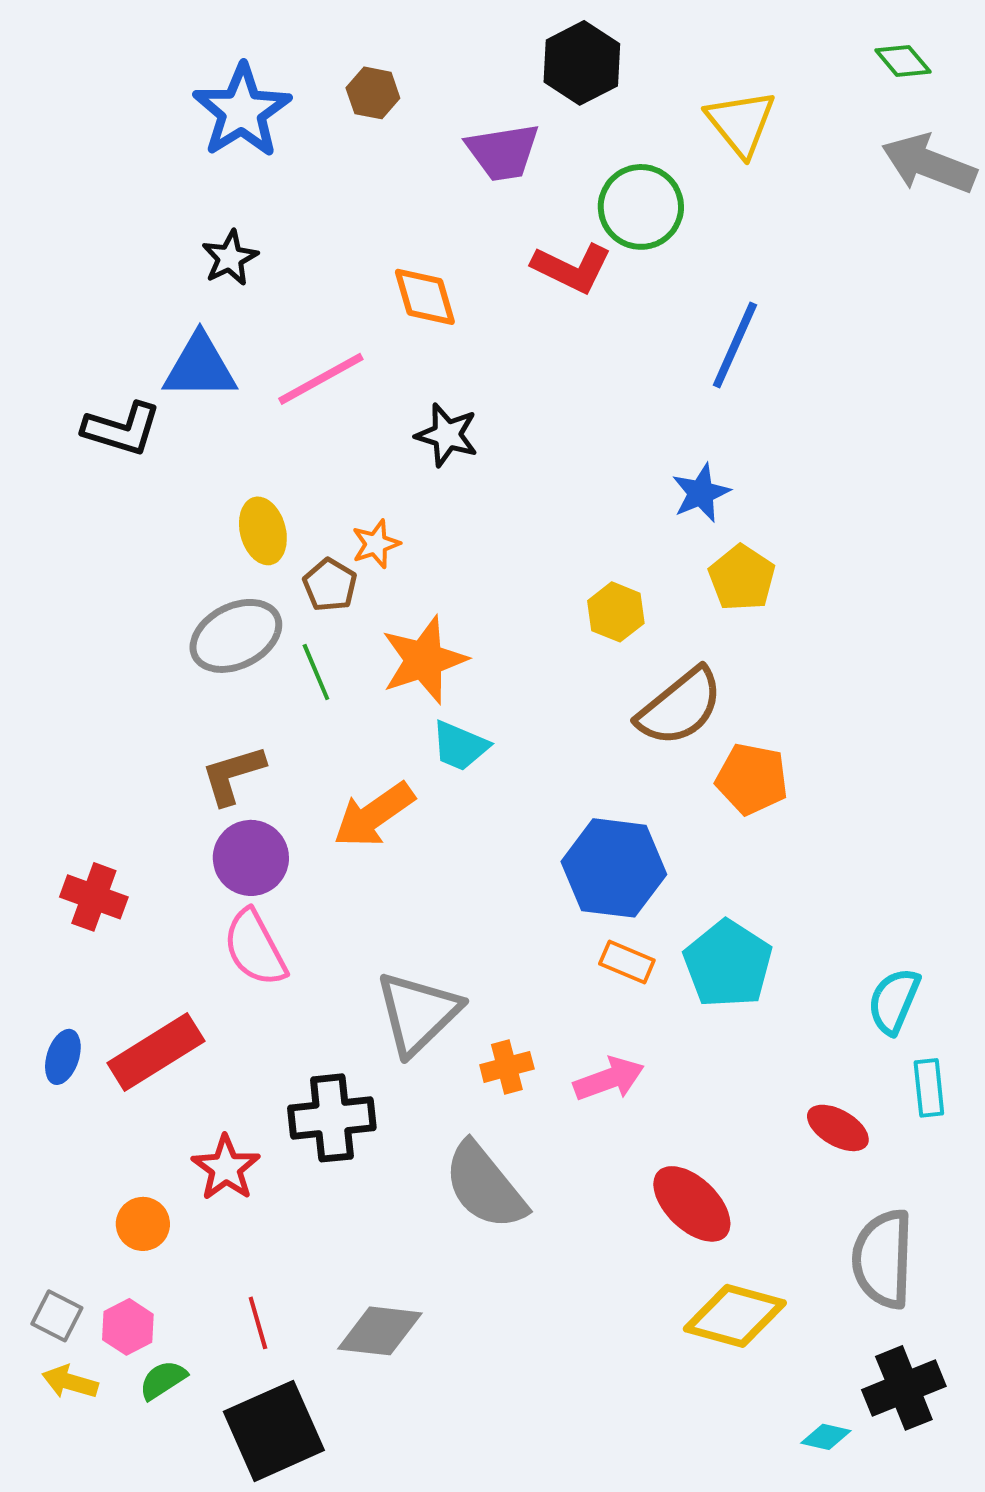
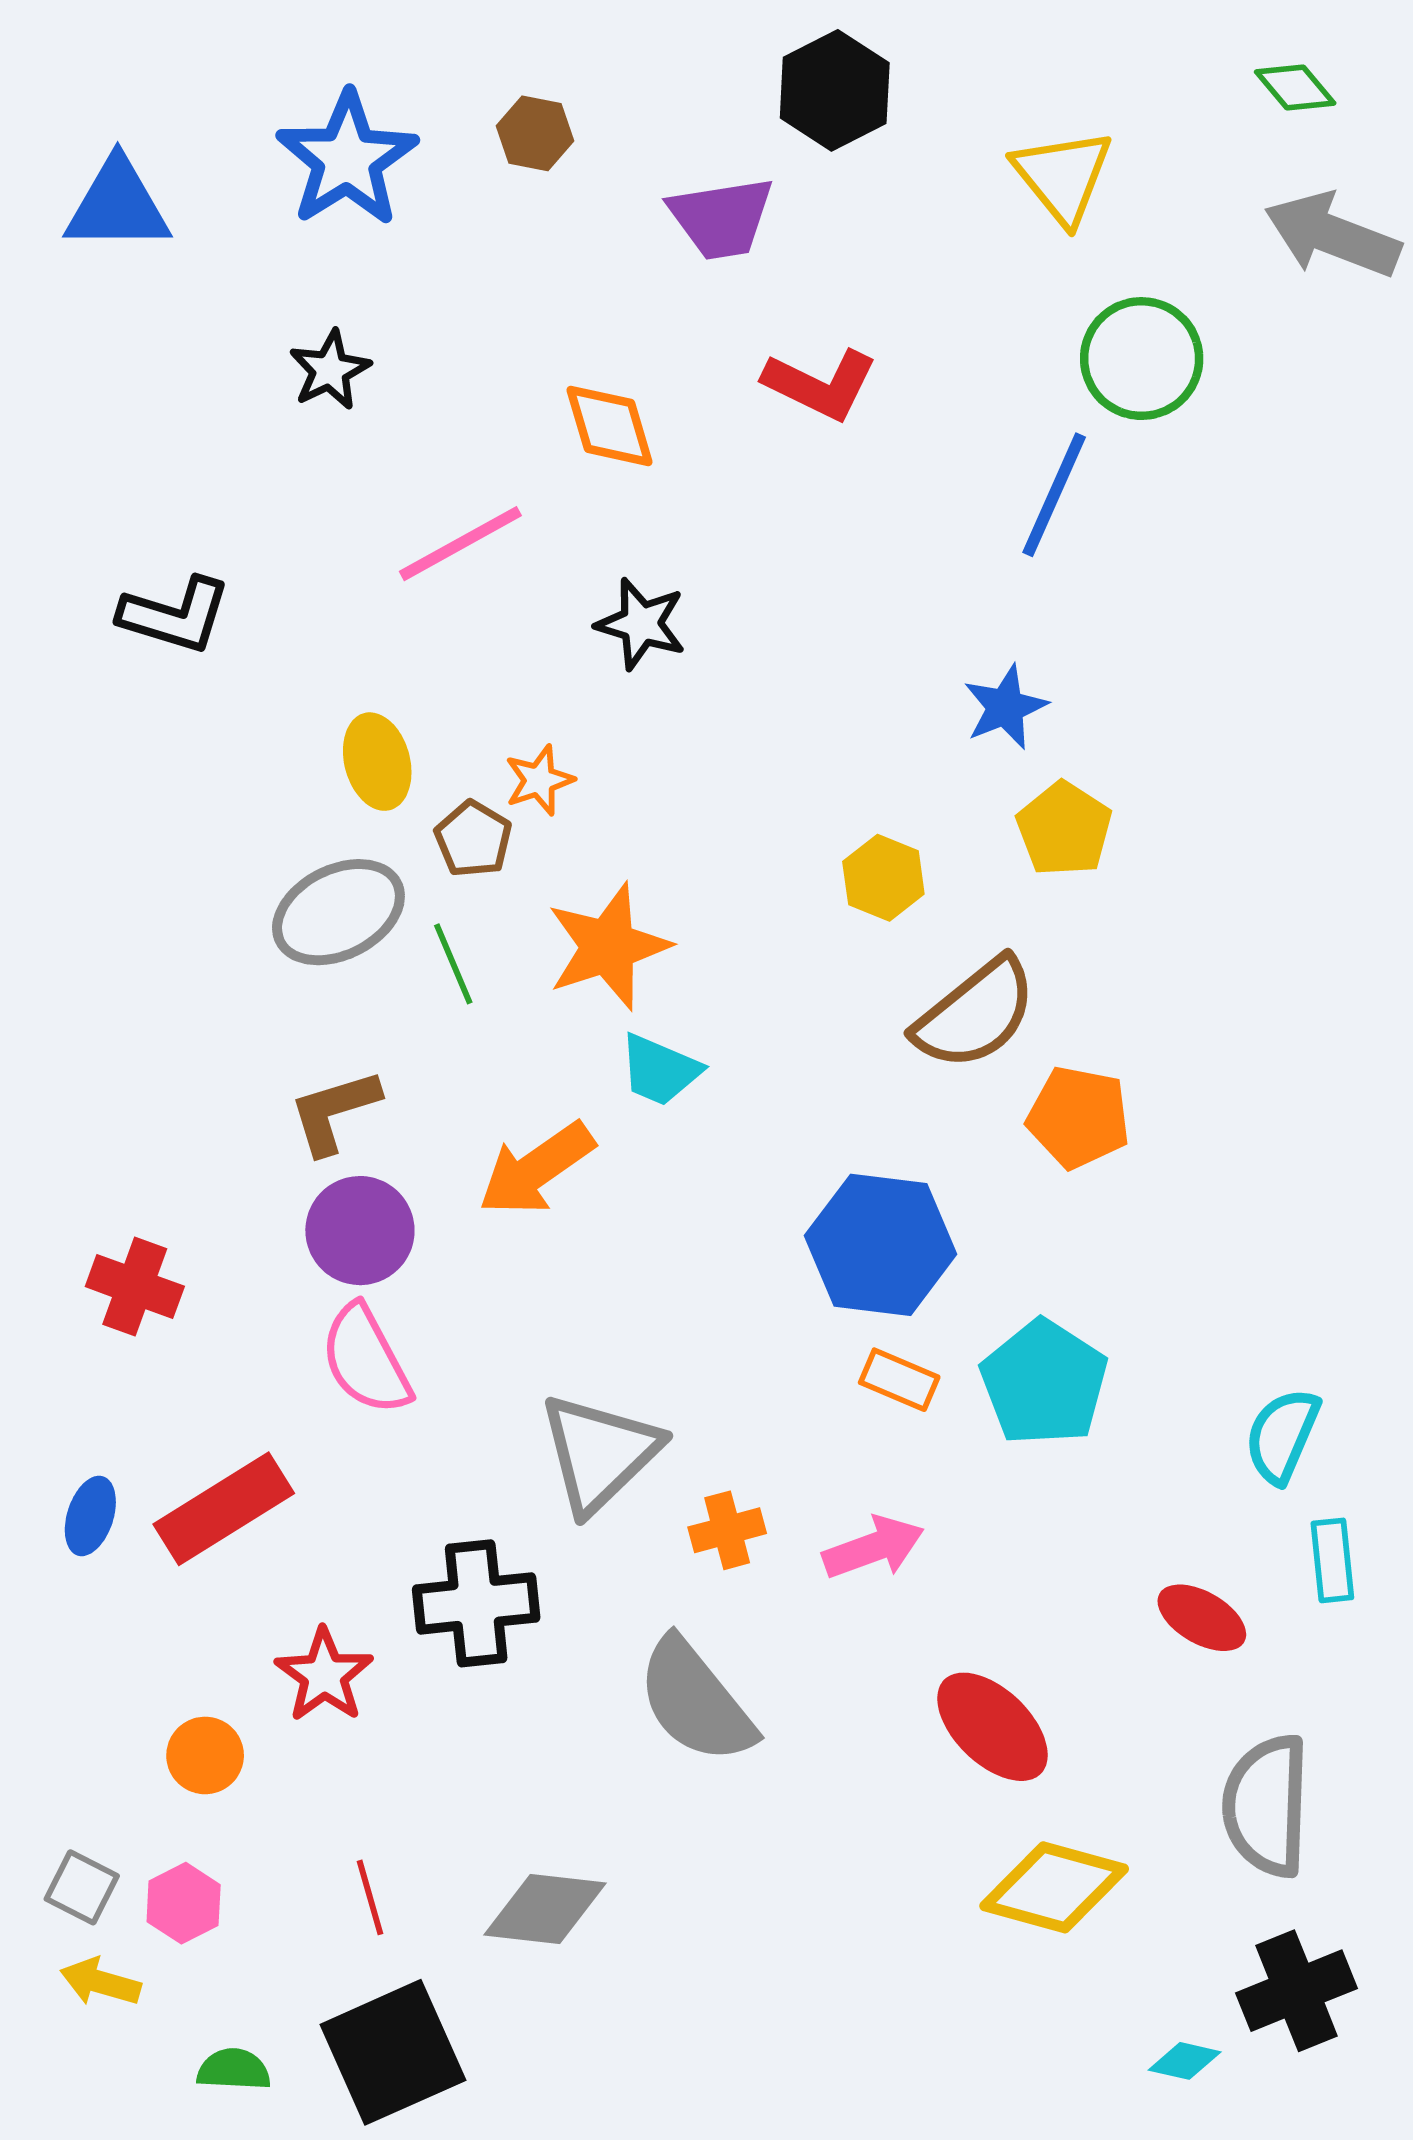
green circle: (641, 207) -> (1142, 359), moved
blue triangle: (200, 367) -> (118, 205), moved
green semicircle: (163, 1380) -> (234, 2070), moved, turned 36

